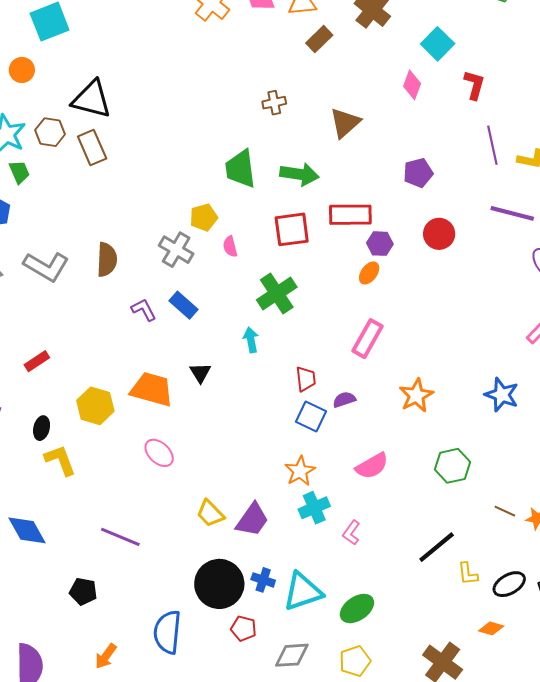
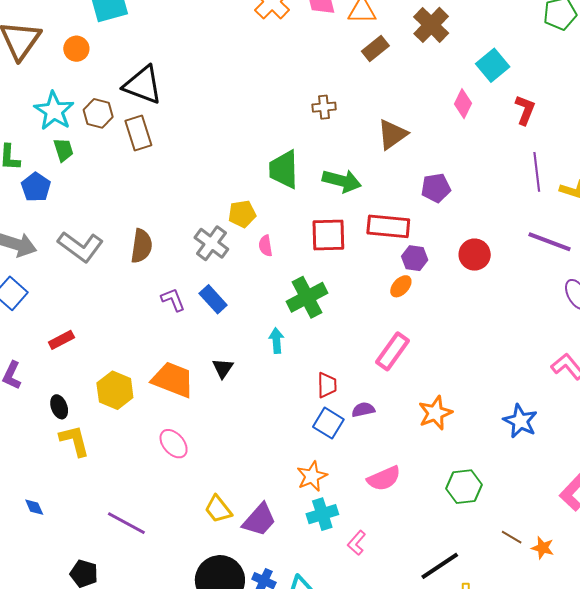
purple pentagon: (418, 173) -> (436, 188), moved
black ellipse: (42, 428) -> (59, 407), turned -40
blue diamond: (27, 530) -> (34, 507), size x0.5

